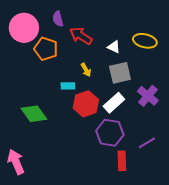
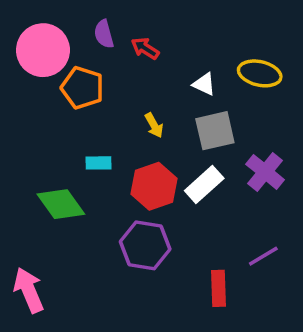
red arrow: (81, 36) -> (145, 48), moved, size x0.7
cyan rectangle: (68, 86) -> (99, 163), moved
purple hexagon: (110, 133) -> (145, 245), moved

